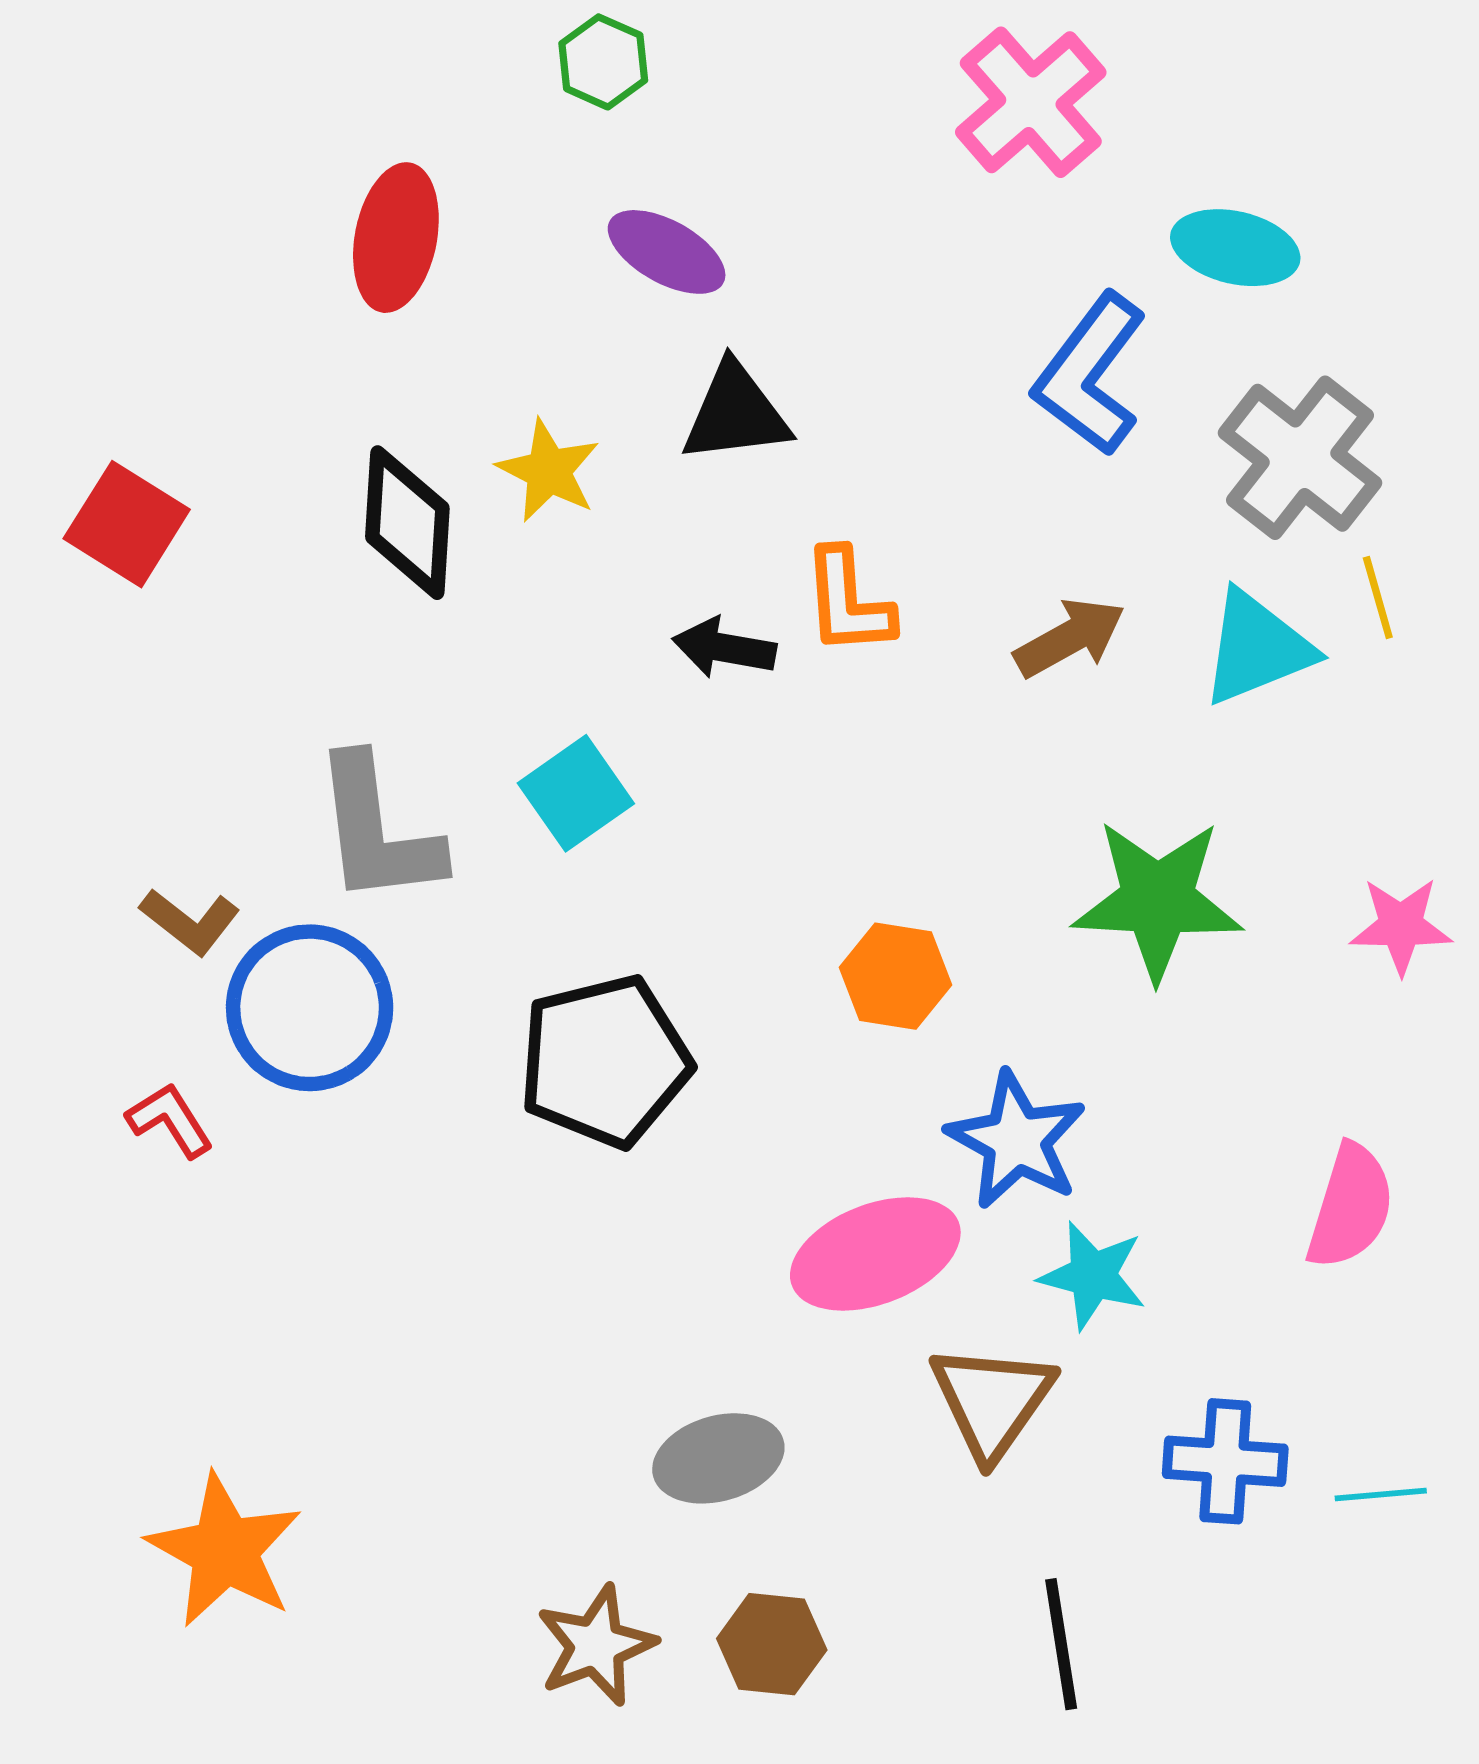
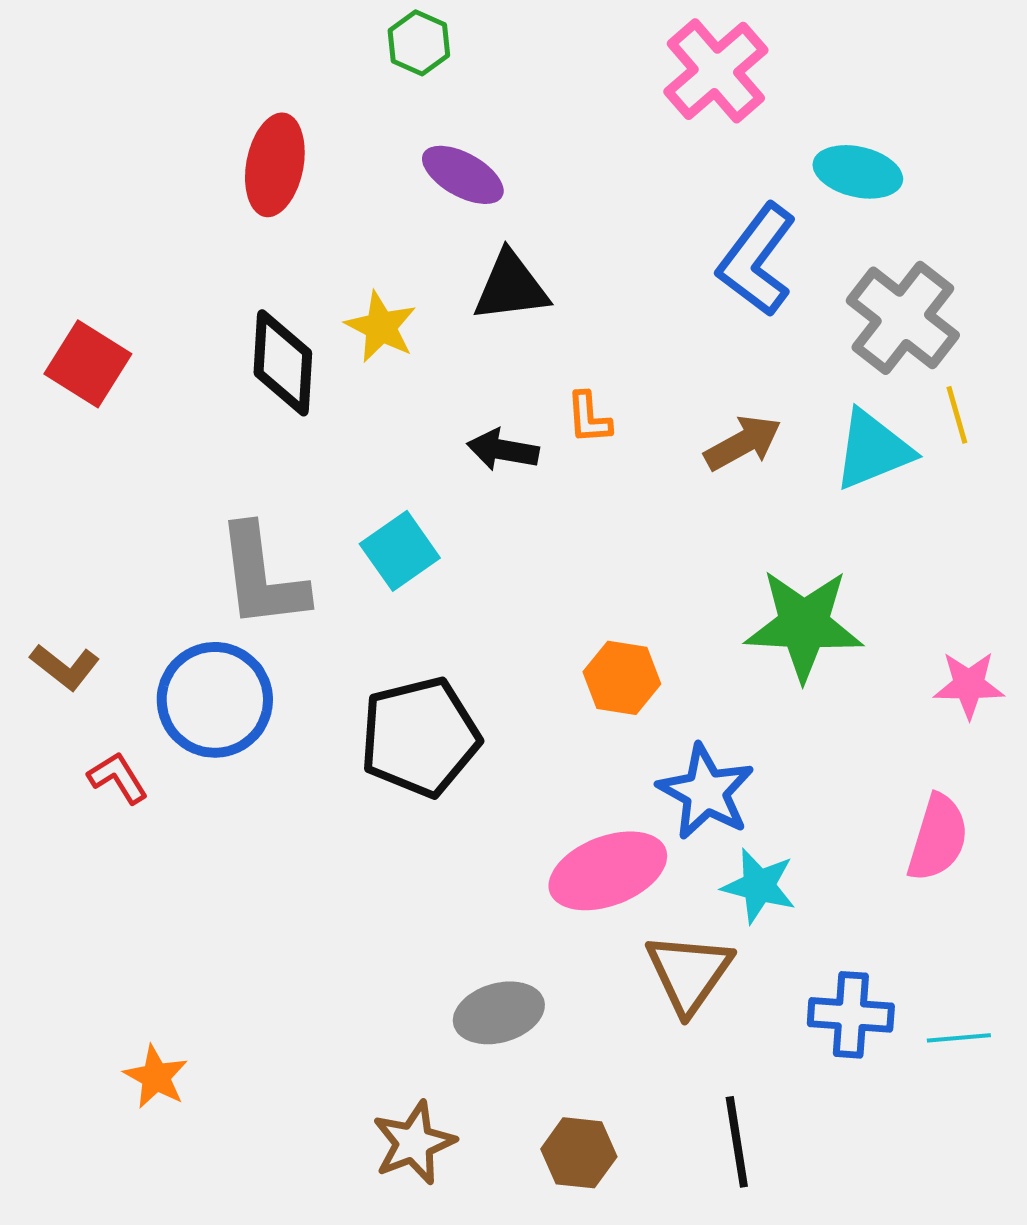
orange L-shape: (848, 602) -> (589, 418), size x0.7
brown L-shape: (190, 921) -> (65, 667), moved
pink star: (1401, 926) -> (969, 685), moved
orange star: (225, 1551) -> (156, 1077), size x0.6
brown hexagon: (772, 1644) -> (579, 1153), moved

